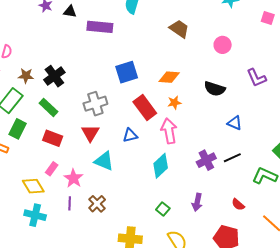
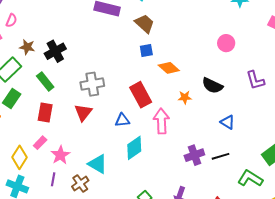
brown trapezoid: (179, 29) -> (145, 24), moved
blue square: (127, 72) -> (146, 50), moved, size x0.6
orange diamond: (169, 77) -> (169, 68), turned 30
orange star: (174, 103) -> (185, 97), moved
red rectangle: (53, 138) -> (45, 113), turned 72
cyan triangle: (104, 161) -> (98, 164), moved
cyan diamond: (161, 166) -> (134, 148), moved
yellow diamond: (33, 186) -> (19, 157), turned 55

